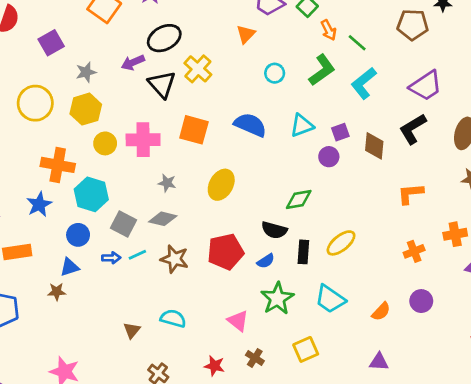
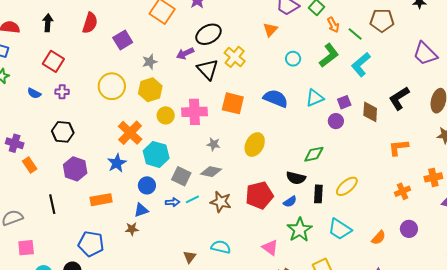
brown pentagon: (413, 25) -> (382, 20), moved
purple trapezoid: (426, 86) -> (425, 54), moved, turned 80
orange cross: (58, 165) -> (130, 133), turned 35

